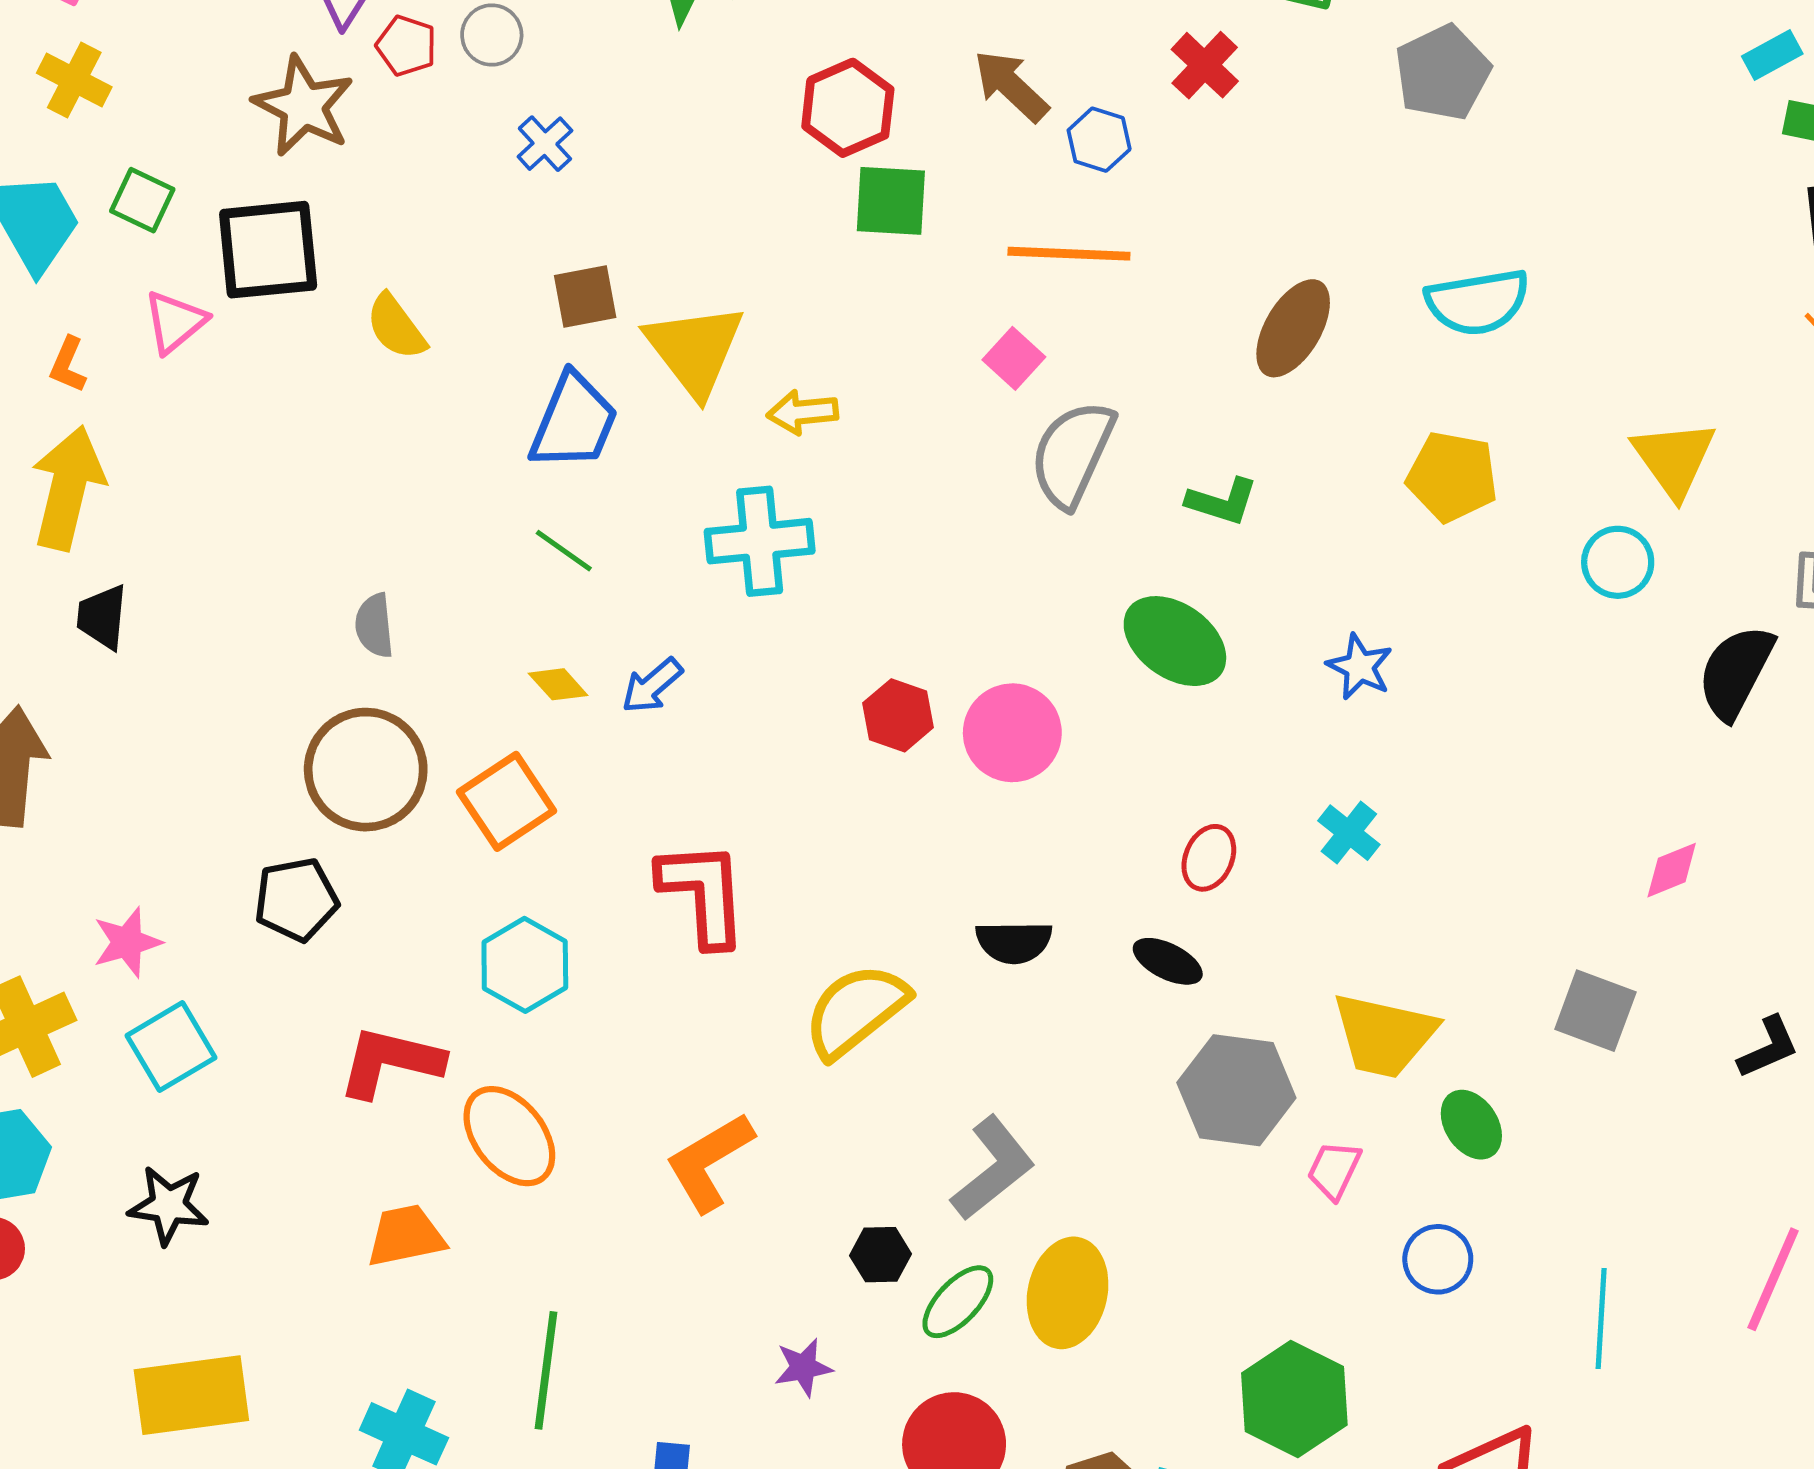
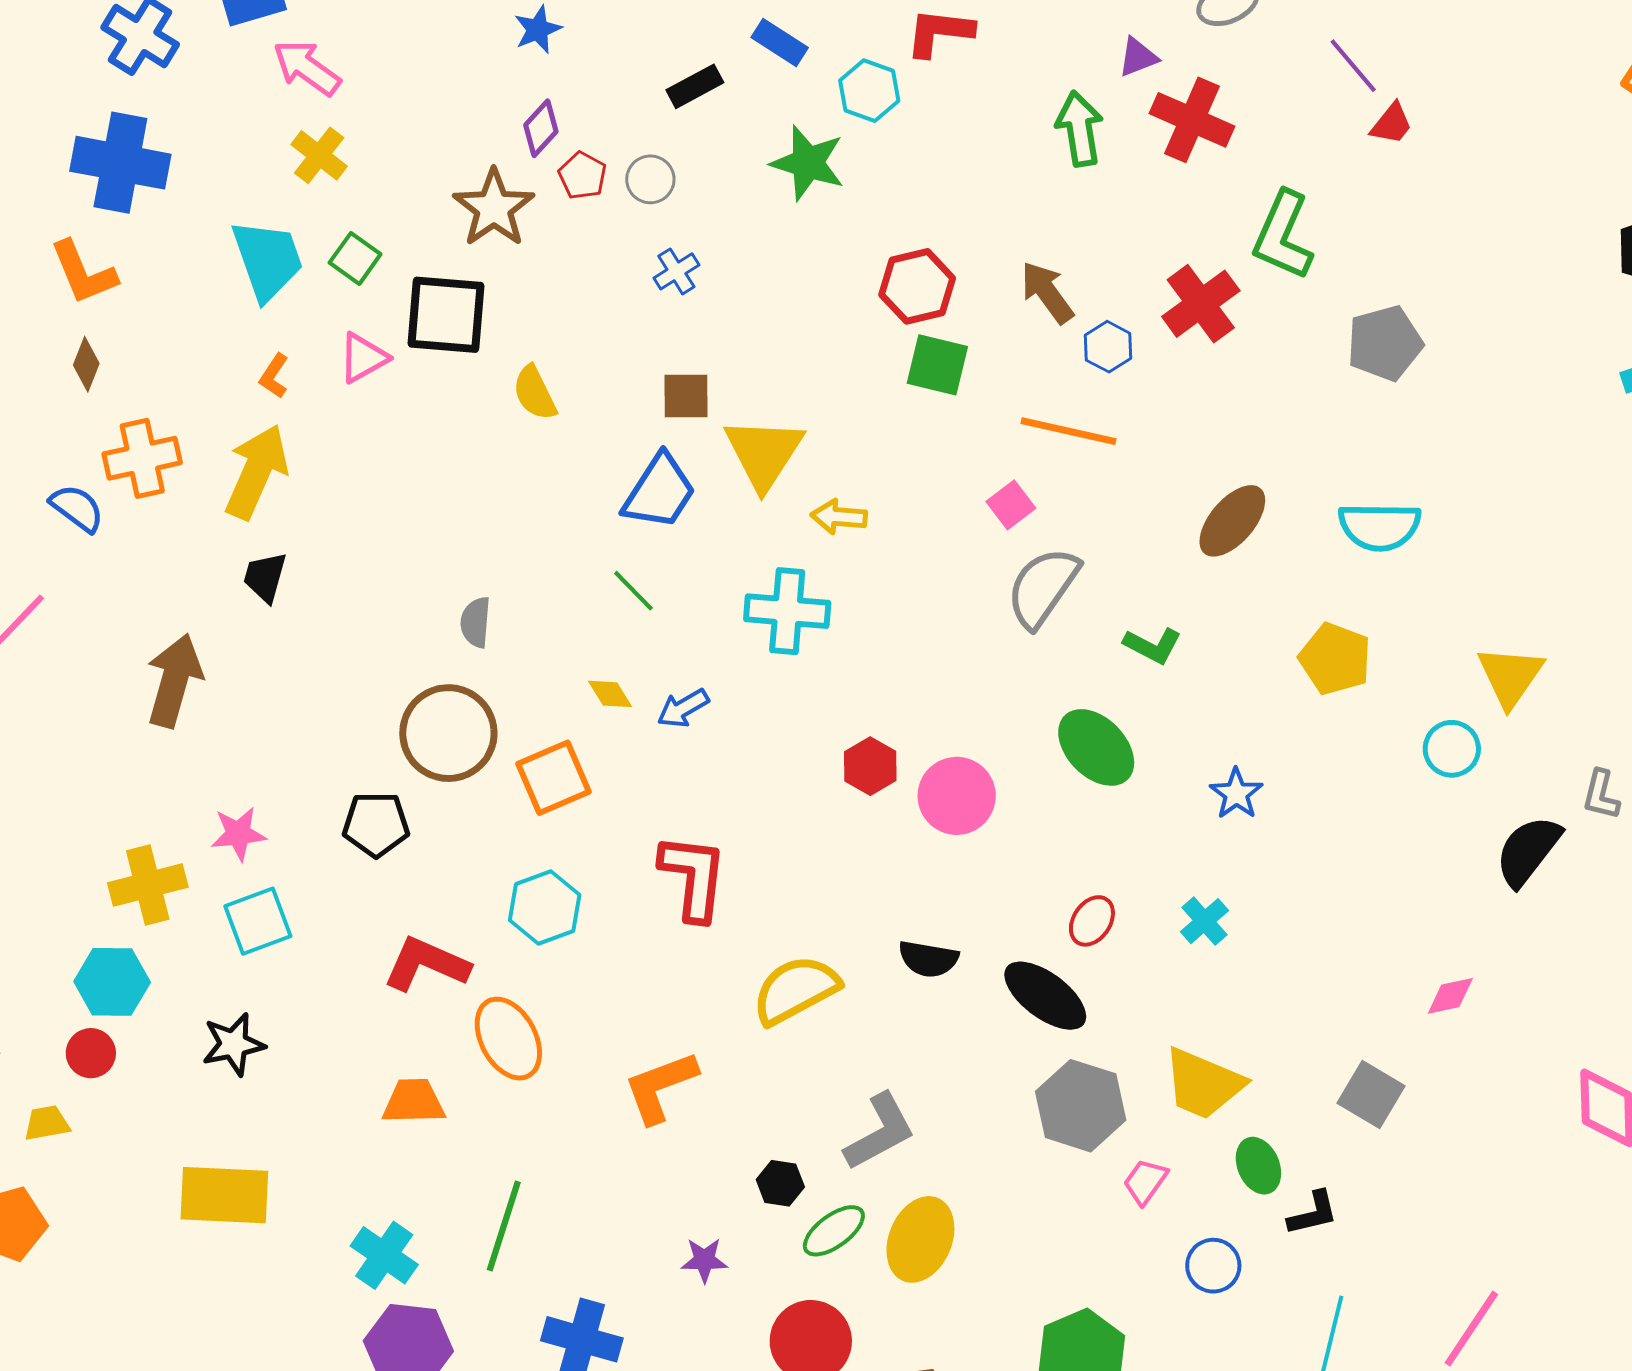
red cross: (1205, 65) -> (1201, 304), size x1.4
black ellipse: (1168, 961) -> (1045, 996), size x1.6
black L-shape: (1768, 1047) -> (1313, 1213), moved
black star: (169, 1205) -> (233, 1044), turned -30

